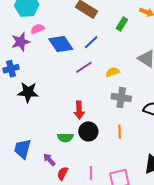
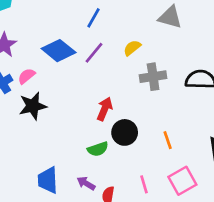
pink semicircle: (38, 29) -> (26, 76), moved
blue diamond: (61, 44) -> (59, 51), moved
red arrow: (79, 110) -> (105, 109), turned -138
orange line: (120, 132) -> (168, 140), moved

